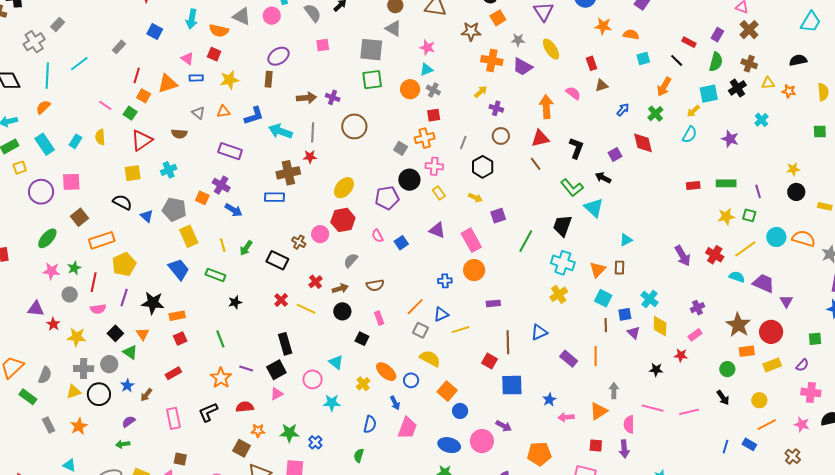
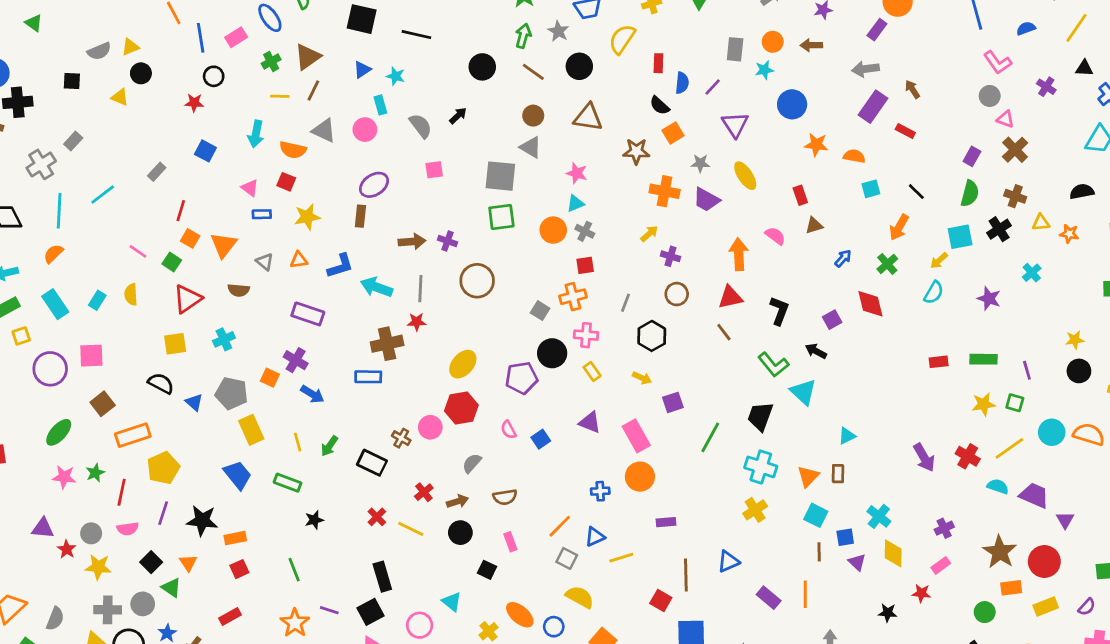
red rectangle: (689, 42) -> (905, 131), moved
orange triangle: (168, 84) -> (224, 245), moved, turned -35
gray circle: (70, 295) -> (91, 533), moved

